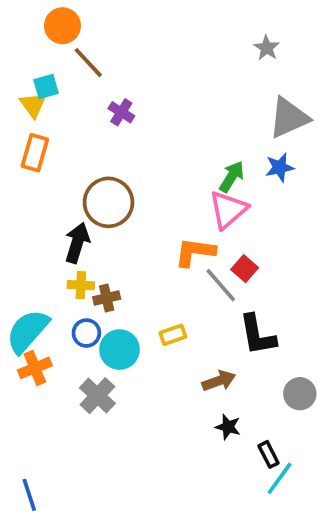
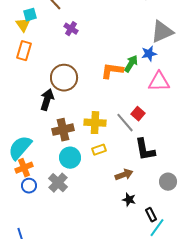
blue star: (280, 167) -> (149, 54), moved
pink triangle: (228, 210) -> (159, 82), moved, turned 40
orange L-shape: (195, 252) -> (112, 71), moved
yellow cross: (81, 285) -> (95, 123), moved, size x1.5
brown cross: (107, 298) -> (63, 130), size x1.5
blue circle: (86, 333) -> (29, 186), moved

